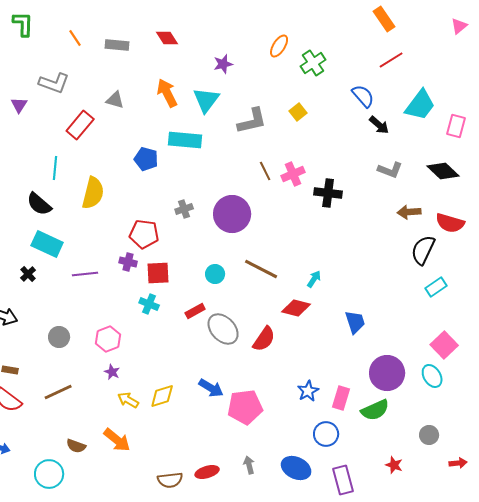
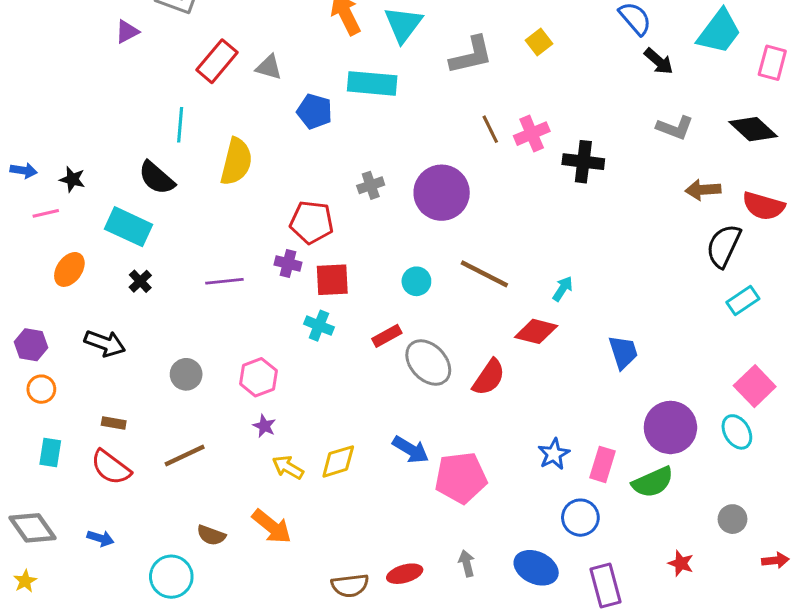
gray triangle: (115, 100) -> (269, 67), moved
purple triangle: (19, 105) -> (127, 32), turned 30
cyan rectangle: (47, 244) -> (128, 227), moved

